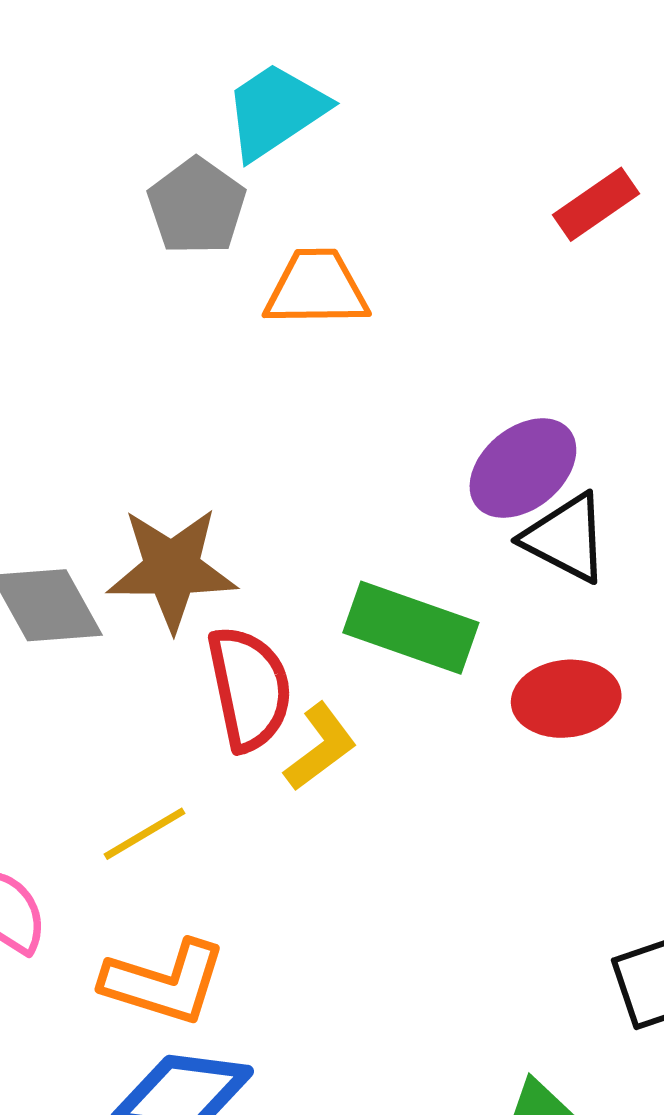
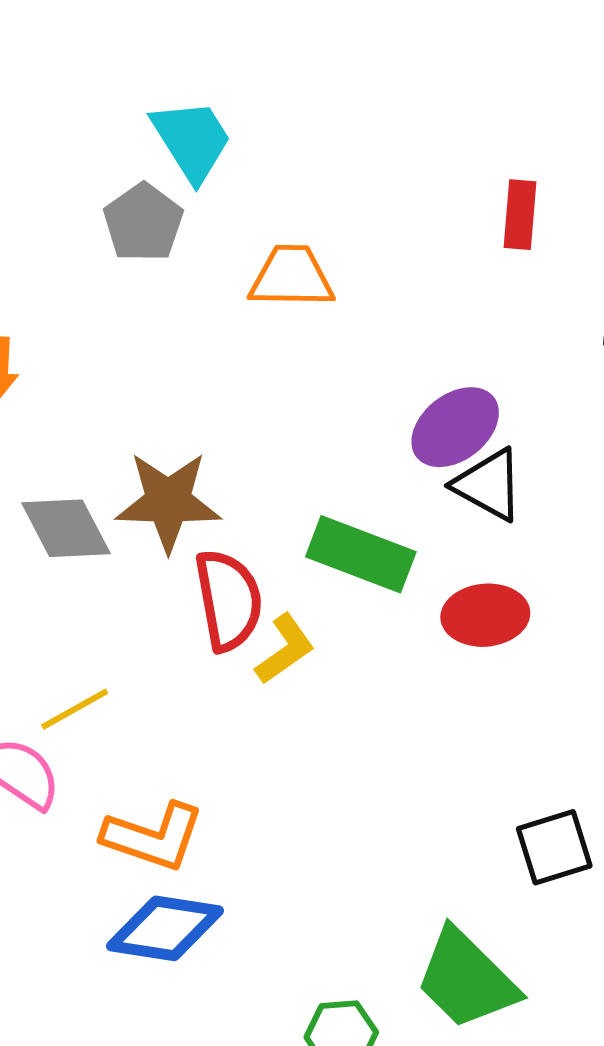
cyan trapezoid: (276, 111) -> (192, 140), moved, turned 90
red rectangle: (596, 204) -> (520, 215), turned -52
gray pentagon: (197, 206) -> (143, 223), moved
yellow line: (145, 834) -> (75, 709), moved

